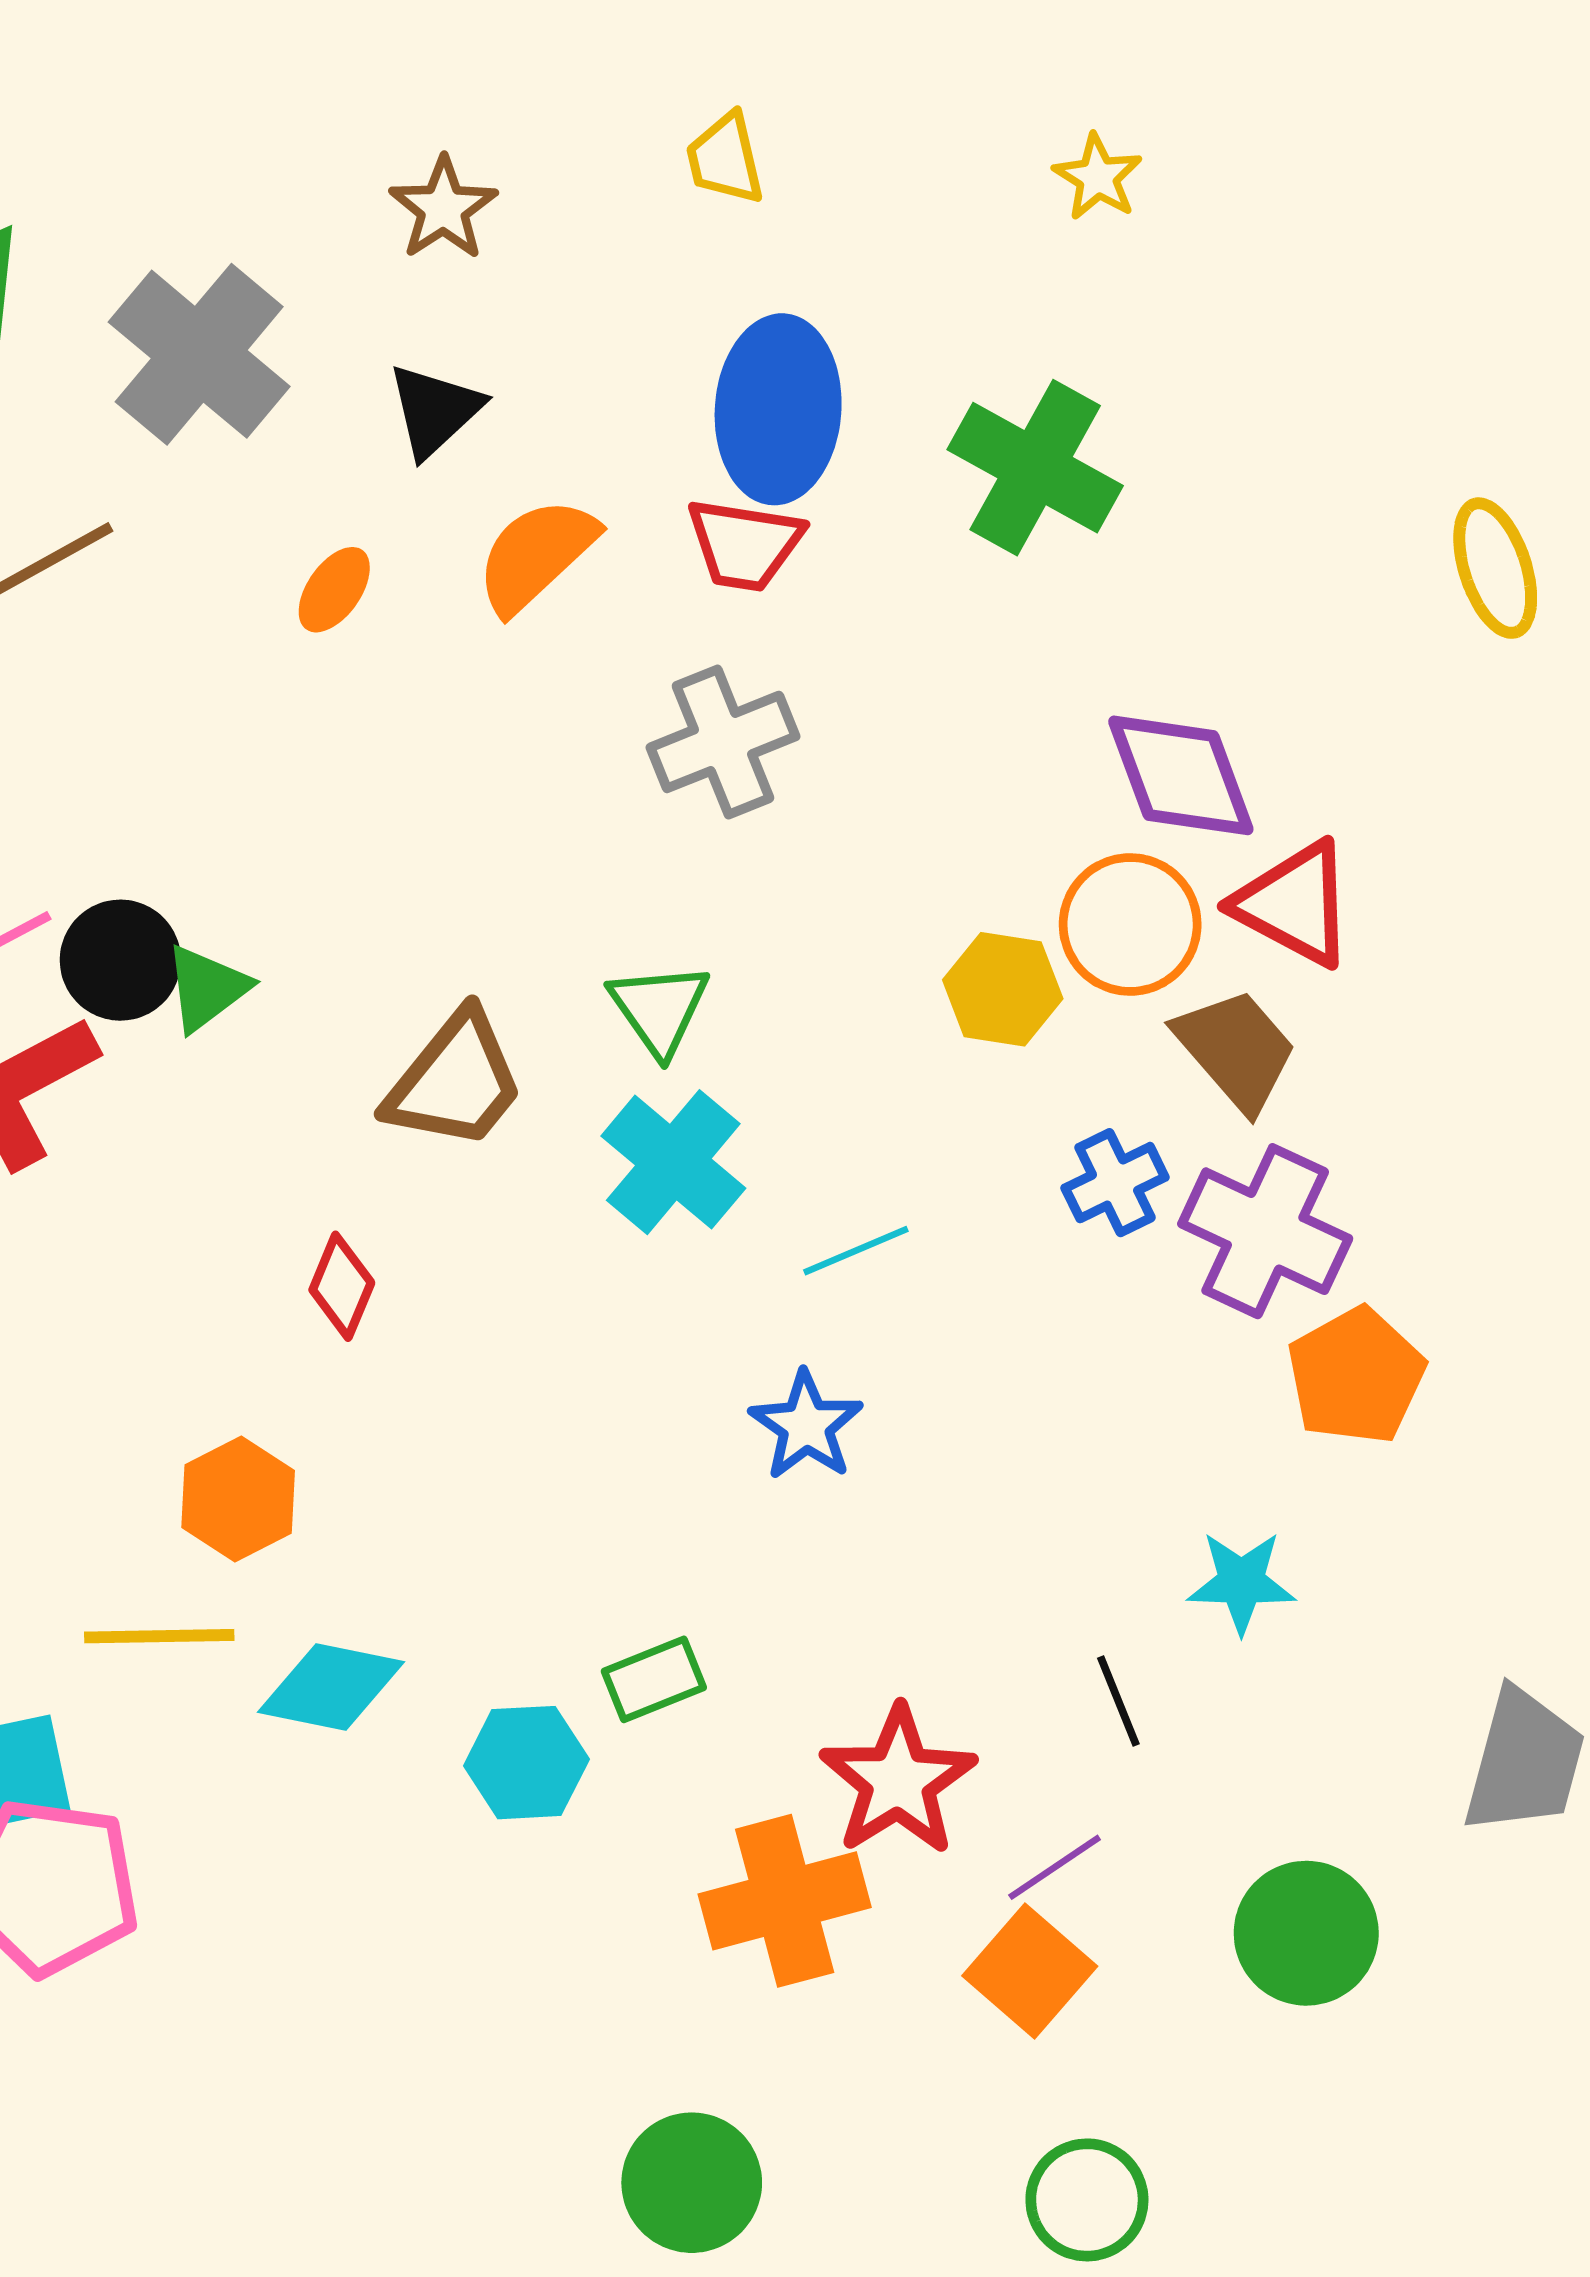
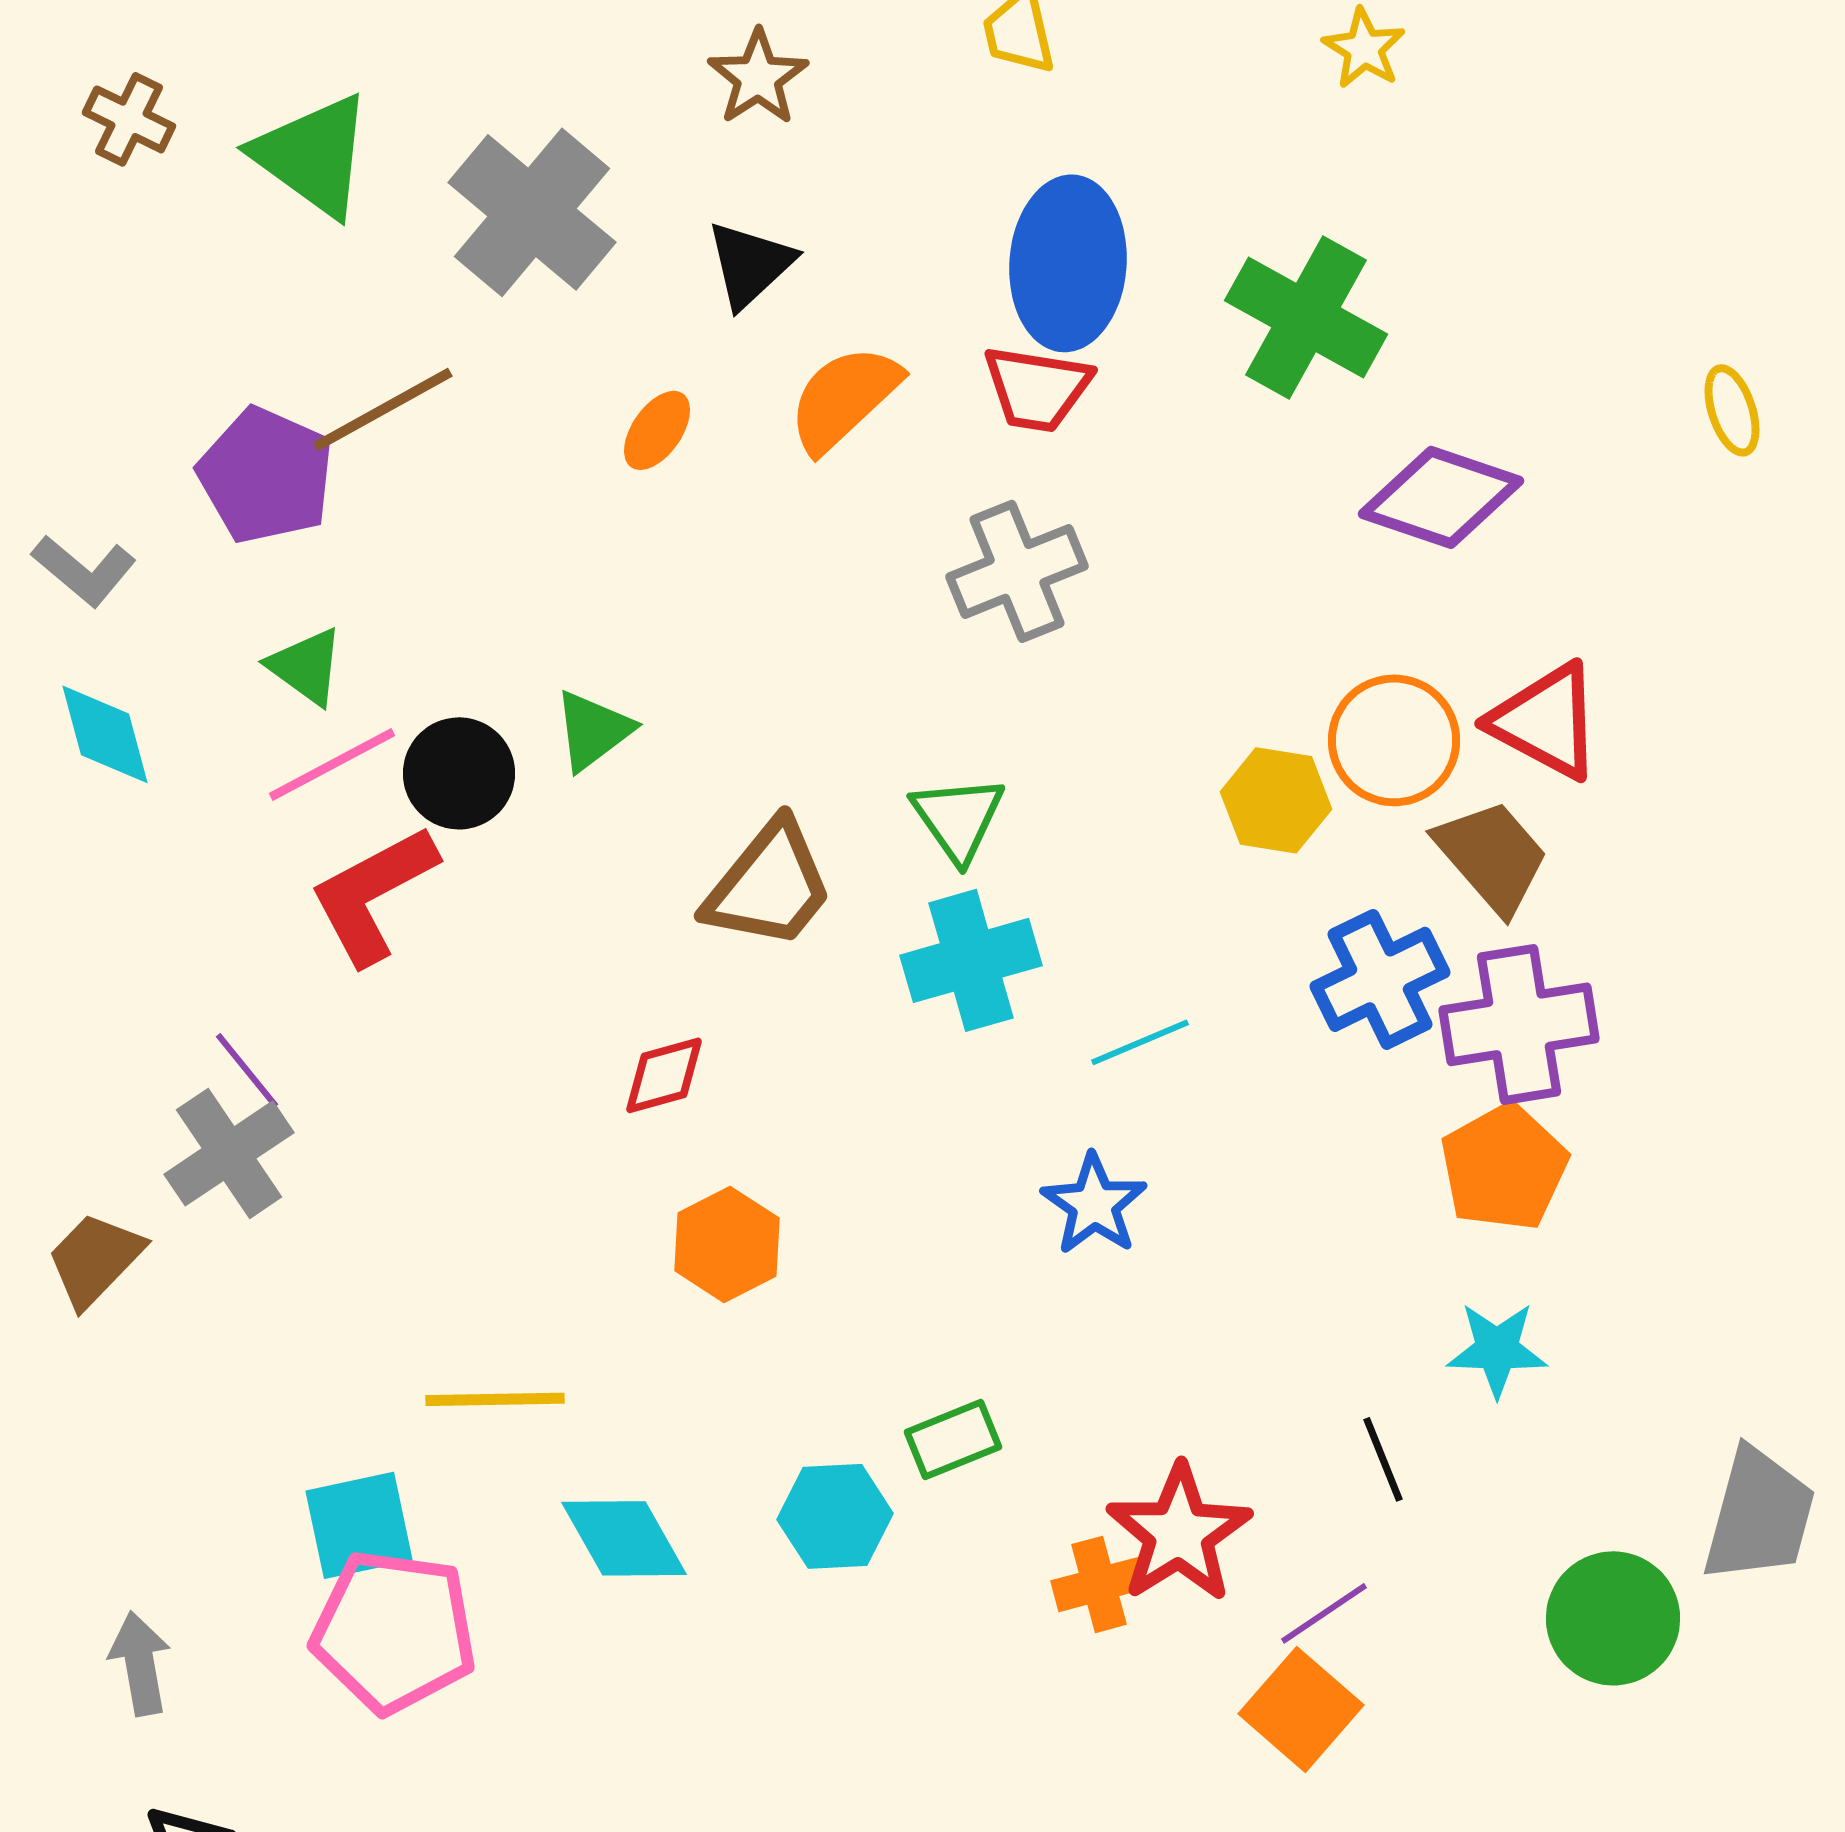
yellow ellipse: (1495, 568) -> (1732, 410), size x0.7
purple diamond: (1181, 775) -> (1441, 497), moved, turned -51
green triangle: (207, 988) -> (593, 730), moved
cyan cross: (673, 1162) -> (971, 960), turned 34
blue cross: (1115, 1183) -> (1380, 979), size x1.4
purple cross: (1265, 1231) -> (1519, 1024), turned -34
red diamond: (342, 1286) -> (664, 1075), turned 52
orange pentagon: (1356, 1376) -> (1504, 1167), moved
orange hexagon: (238, 1499) -> (727, 1244), moved
cyan diamond: (331, 1687) -> (624, 1538), moved, turned 49
orange cross: (785, 1901) -> (1099, 1584), moved, size x0.6
green circle: (1306, 1933) -> (1613, 1618), moved

